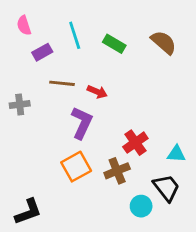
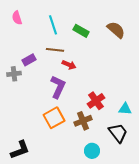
purple rectangle: (42, 52) -> (29, 60), moved
brown line: (62, 83) -> (55, 50), moved
cyan circle: (141, 206) -> (92, 151), moved

